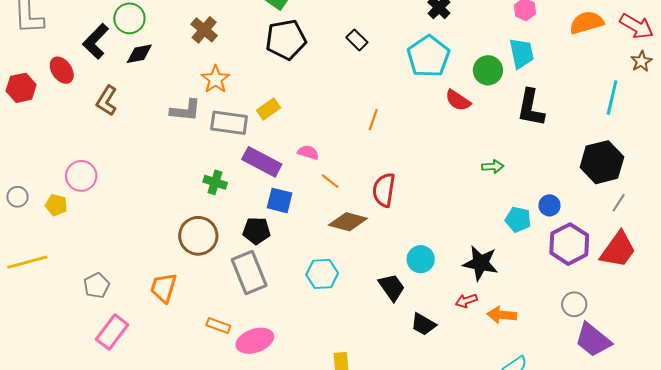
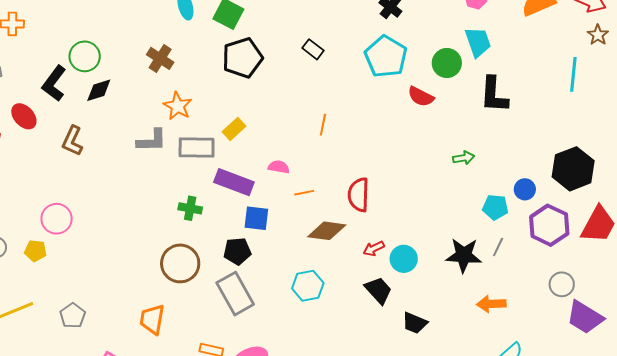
orange line: (373, 120) -> (323, 125), moved
black hexagon: (602, 162) -> (573, 169), moved
orange line: (330, 181) -> (304, 193), turned -42
gray line: (619, 203) -> (498, 247), moved
gray pentagon: (97, 285) -> (73, 316), moved
red arrow: (466, 301) -> (374, 249), moved

